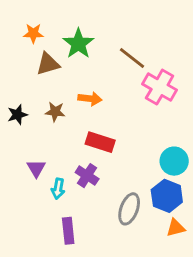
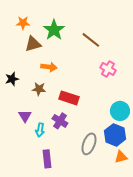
pink cross: (160, 87) -> (108, 69), moved, size x0.7
orange arrow: (90, 99) -> (49, 67), moved
brown star: (55, 112) -> (39, 89), moved

